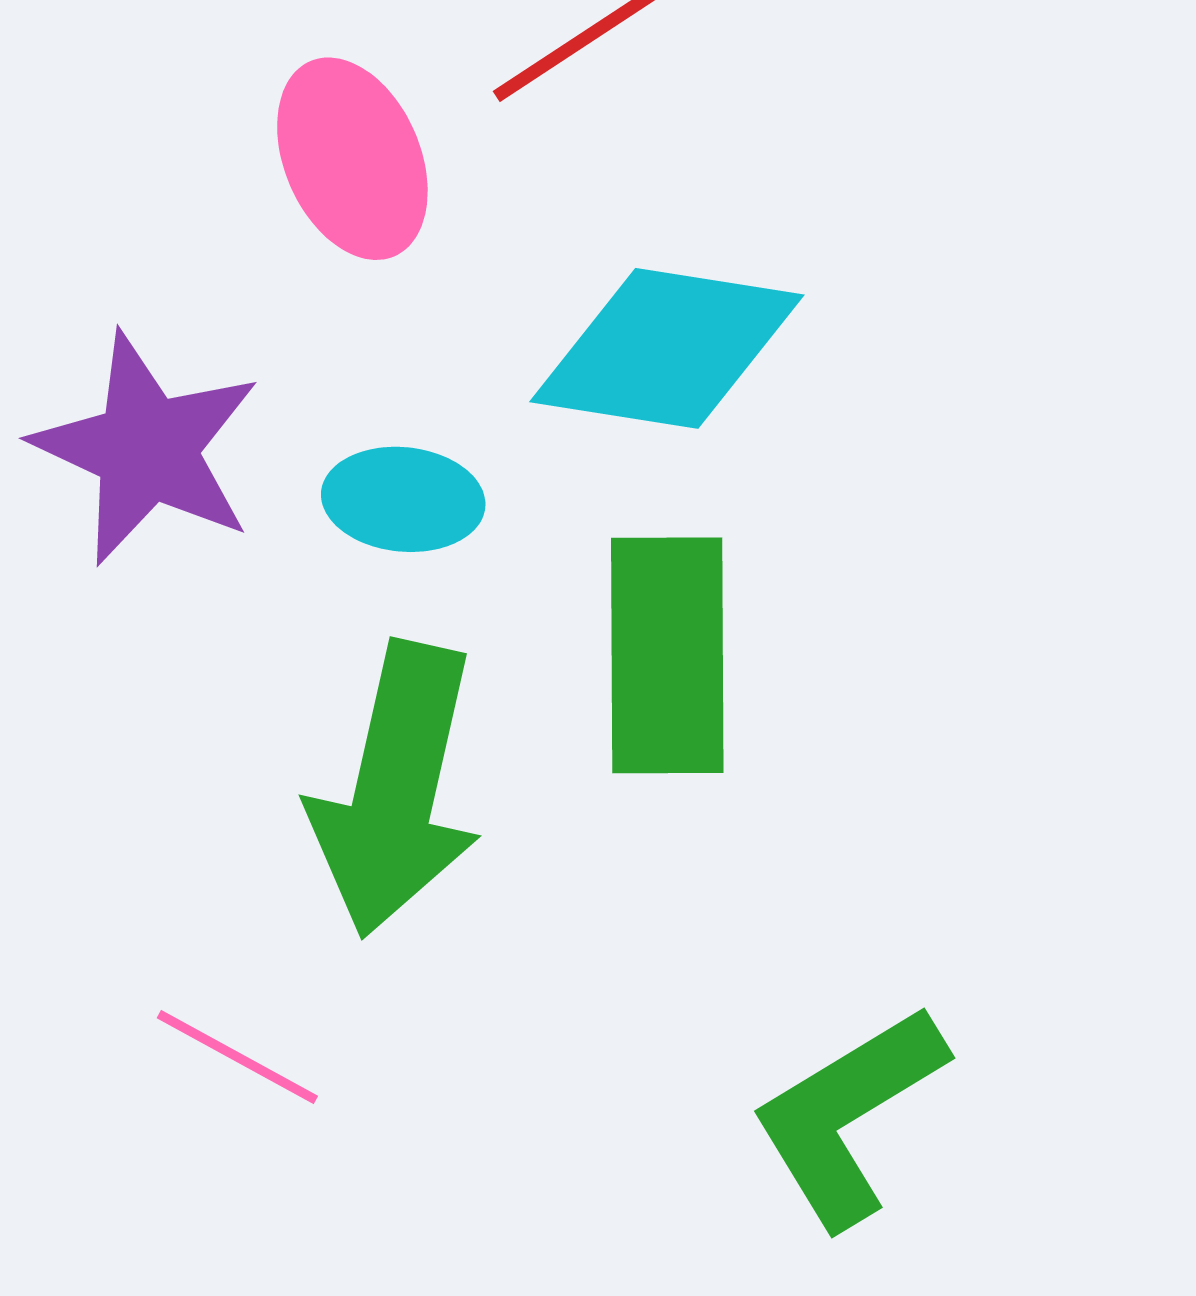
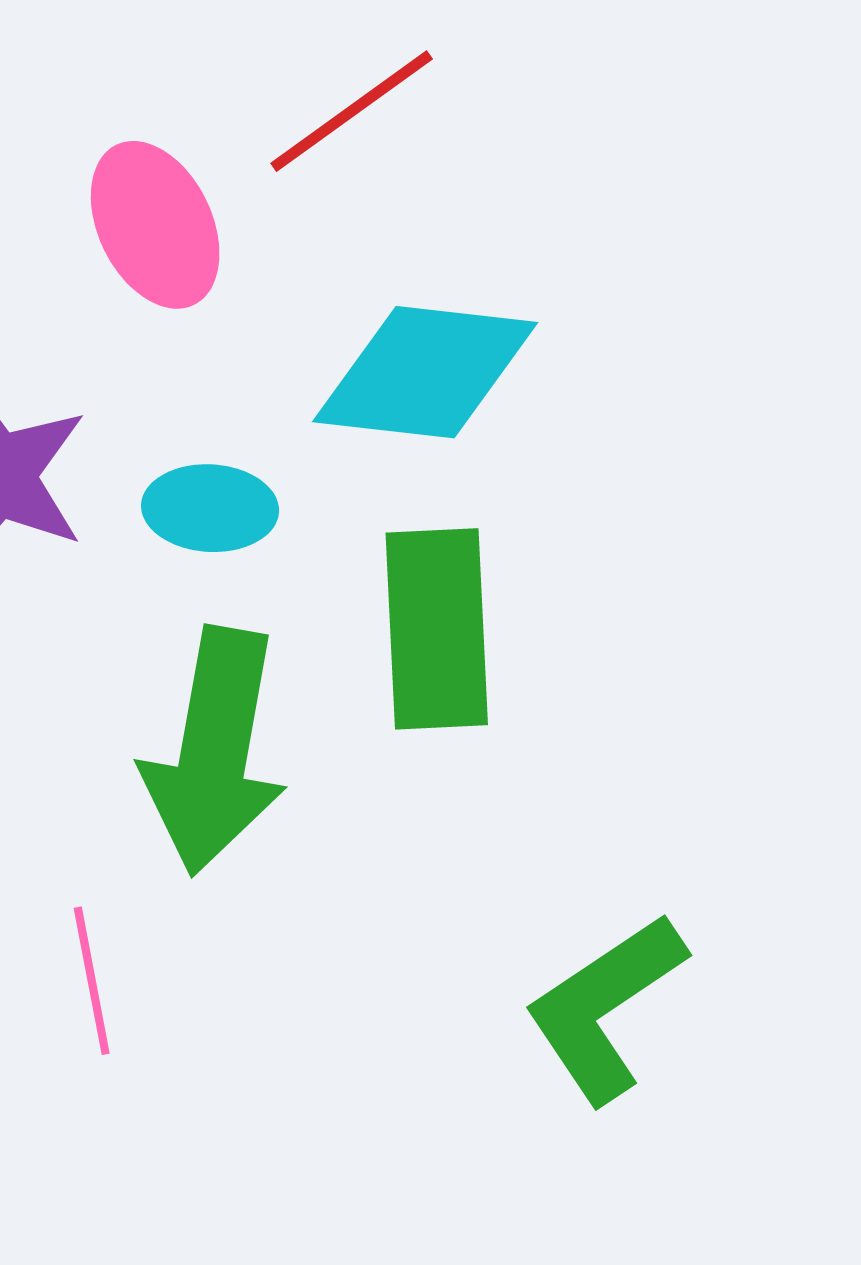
pink line: (237, 1057) -> (92, 981), turned 53

